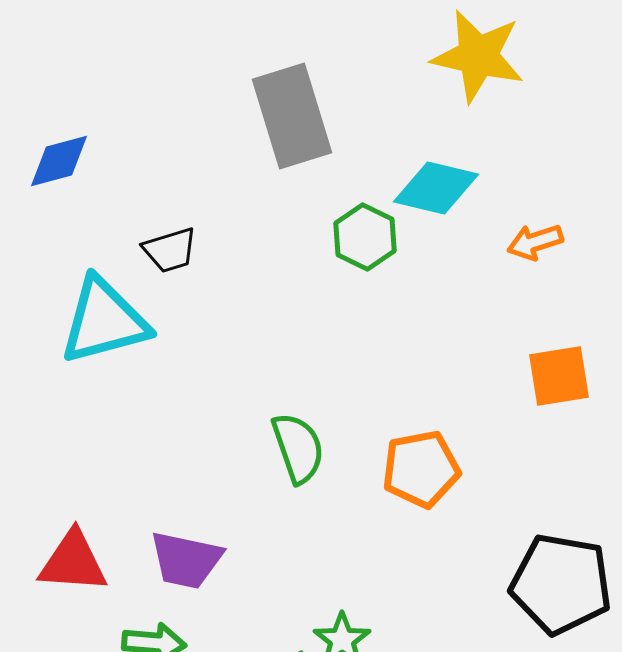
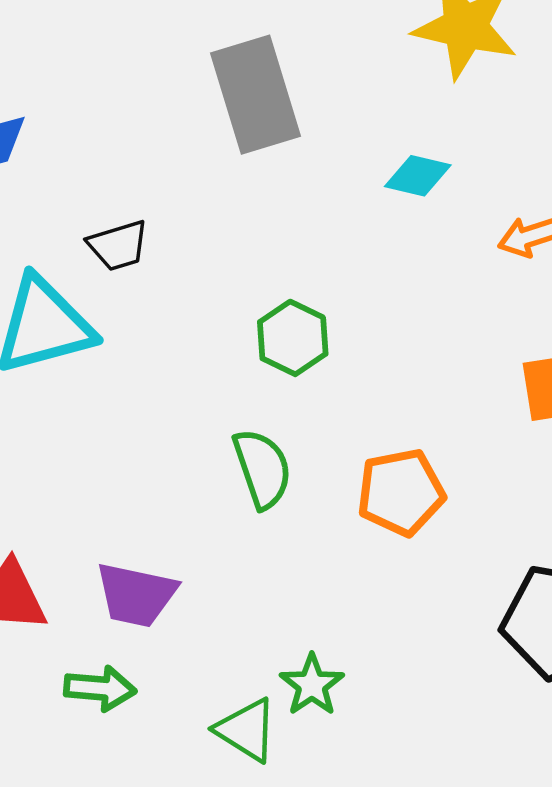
cyan diamond: (436, 188) -> (418, 176), size x0.7
green hexagon: (365, 237) -> (293, 338), moved

